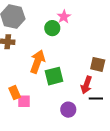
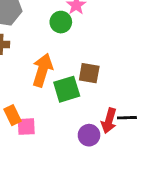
brown square: (98, 64) -> (89, 73), moved
red arrow: (86, 85) -> (109, 121), moved

